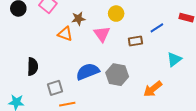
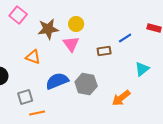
yellow circle: (116, 14) -> (76, 24), moved
brown star: (78, 19) -> (48, 29), size x1.5
orange triangle: (65, 34) -> (33, 57), moved

